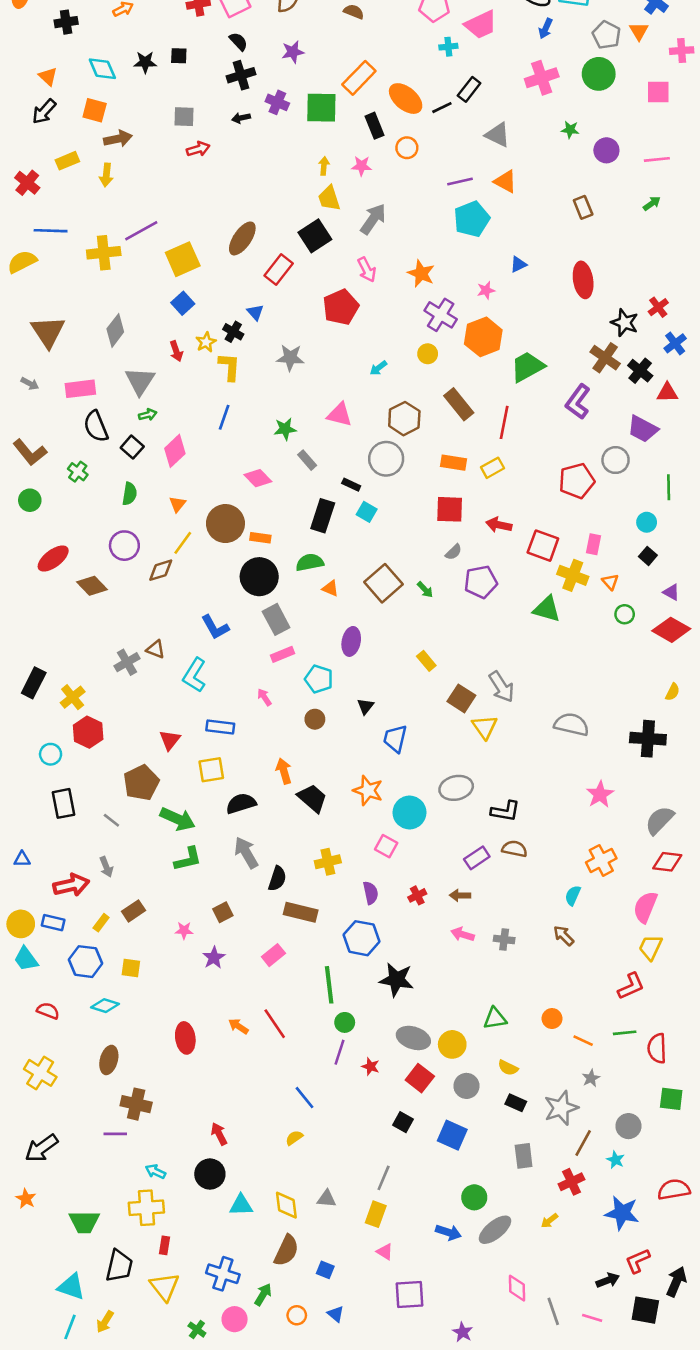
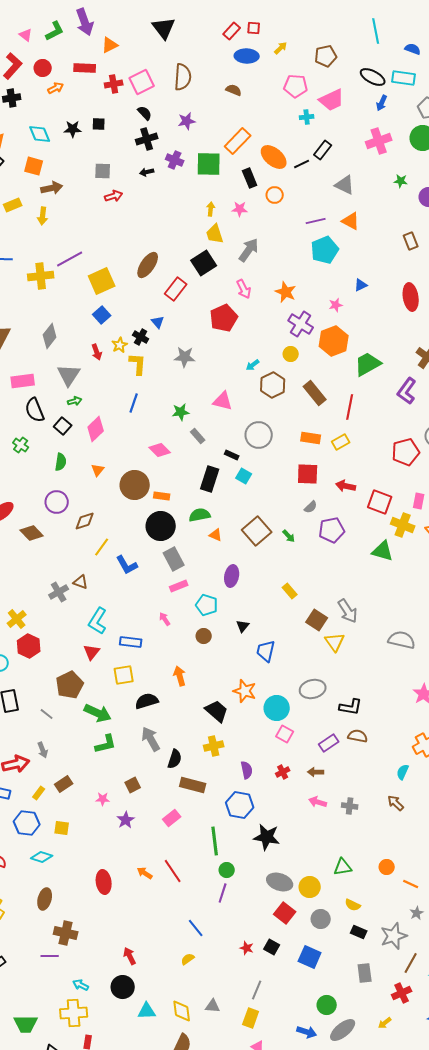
brown hexagon: (404, 419) -> (273, 385), moved
yellow line: (183, 543) -> (102, 547), moved
cyan L-shape: (194, 675) -> (98, 621), moved
black trapezoid: (312, 798) -> (217, 711), moved
pink square: (386, 846) -> (285, 734), moved
red star: (371, 1066) -> (247, 948), moved

